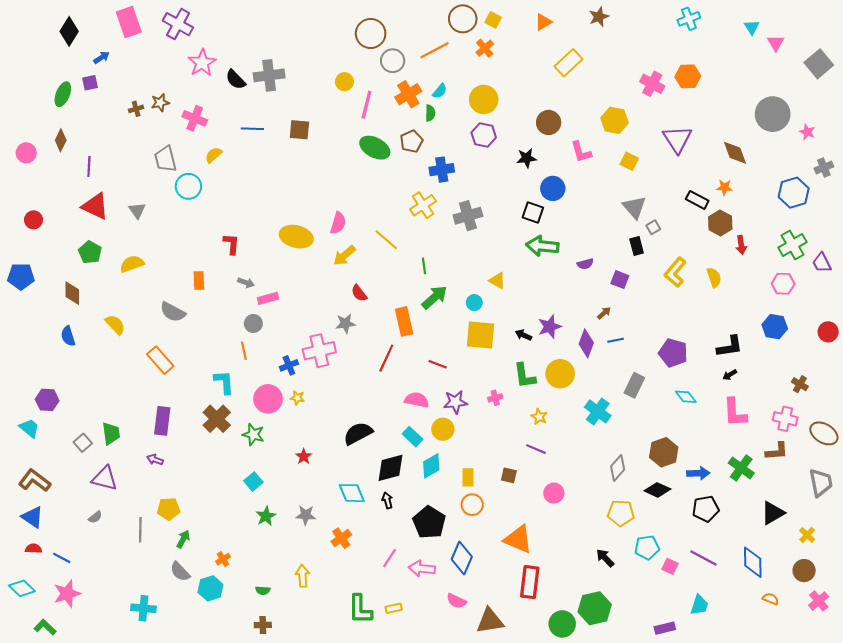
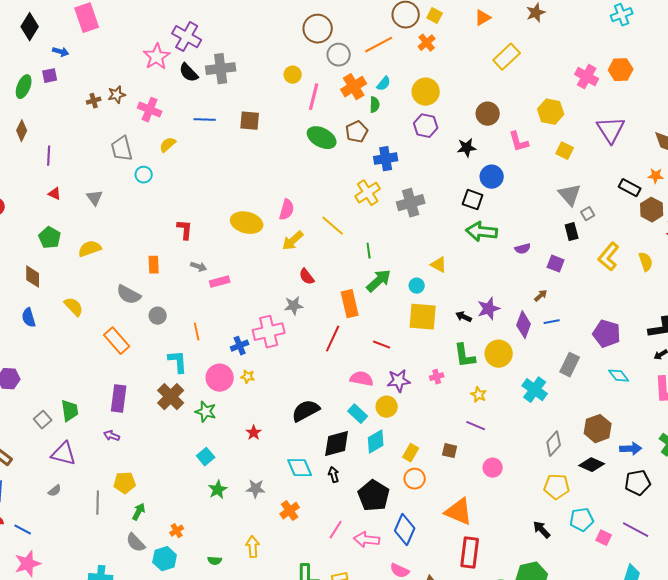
purple cross: (178, 24) -> (187, 37), moved
blue arrow: (102, 58) -> (61, 52), turned 49
cyan circle: (188, 186) -> (144, 175), size x0.7
red triangle: (95, 206) -> (55, 194), size x0.5
gray circle: (253, 323) -> (158, 316), moved
yellow rectangle: (468, 477) -> (411, 453), turned 30

